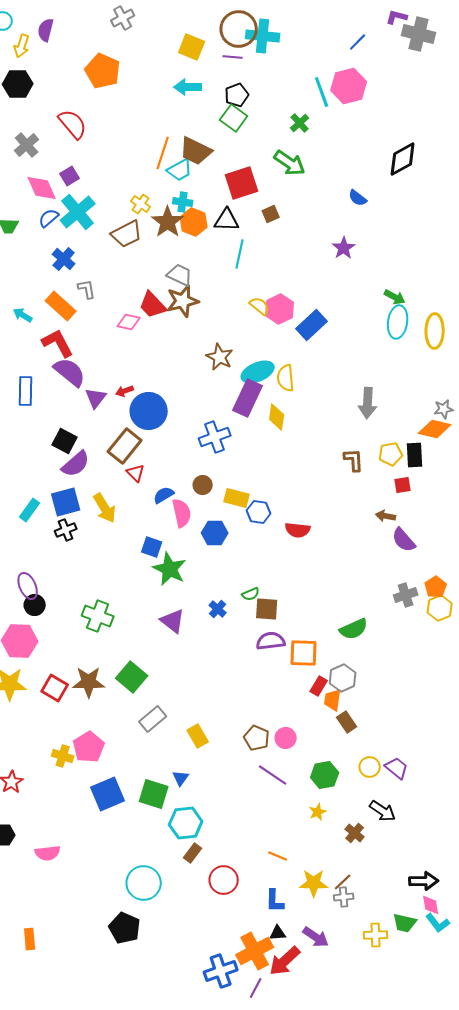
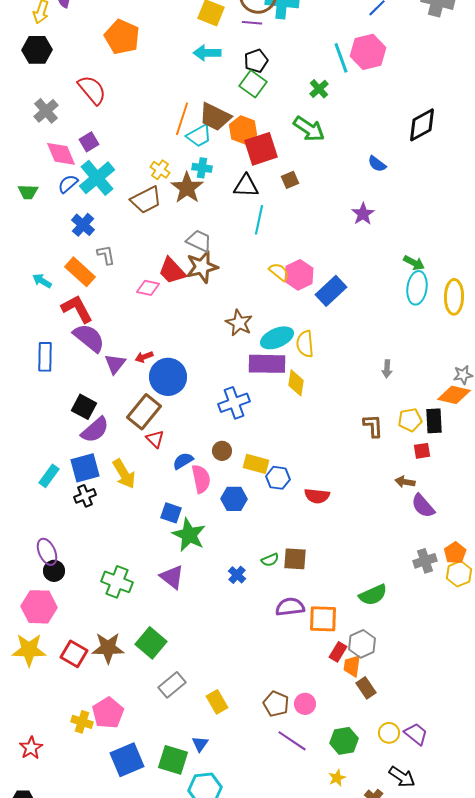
orange hexagon: (194, 222) -> (243, 130), moved
purple rectangle: (248, 398) -> (267, 364), turned 66
gray arrow: (368, 403) -> (387, 369), size x0.6
brown square: (267, 609) -> (295, 559), moved
purple triangle: (173, 621) -> (172, 577), moved

